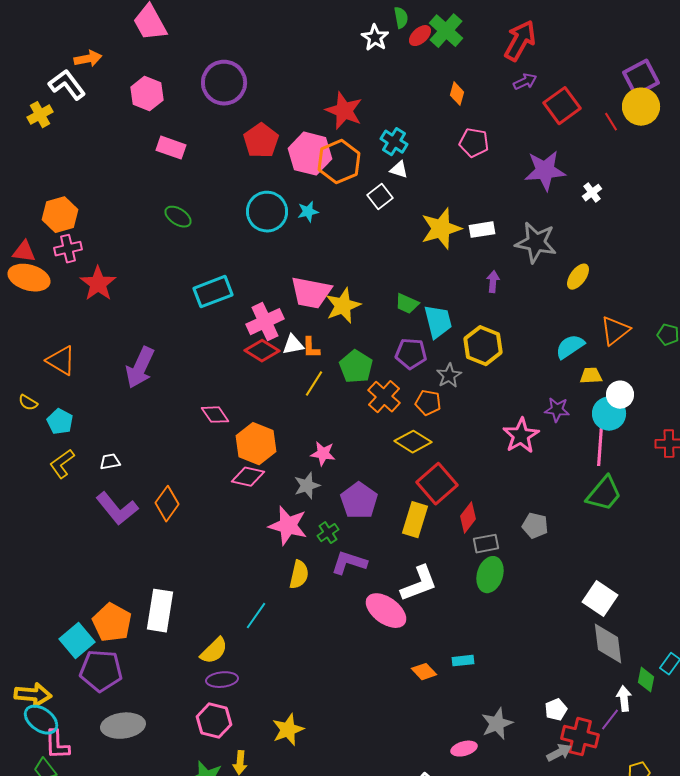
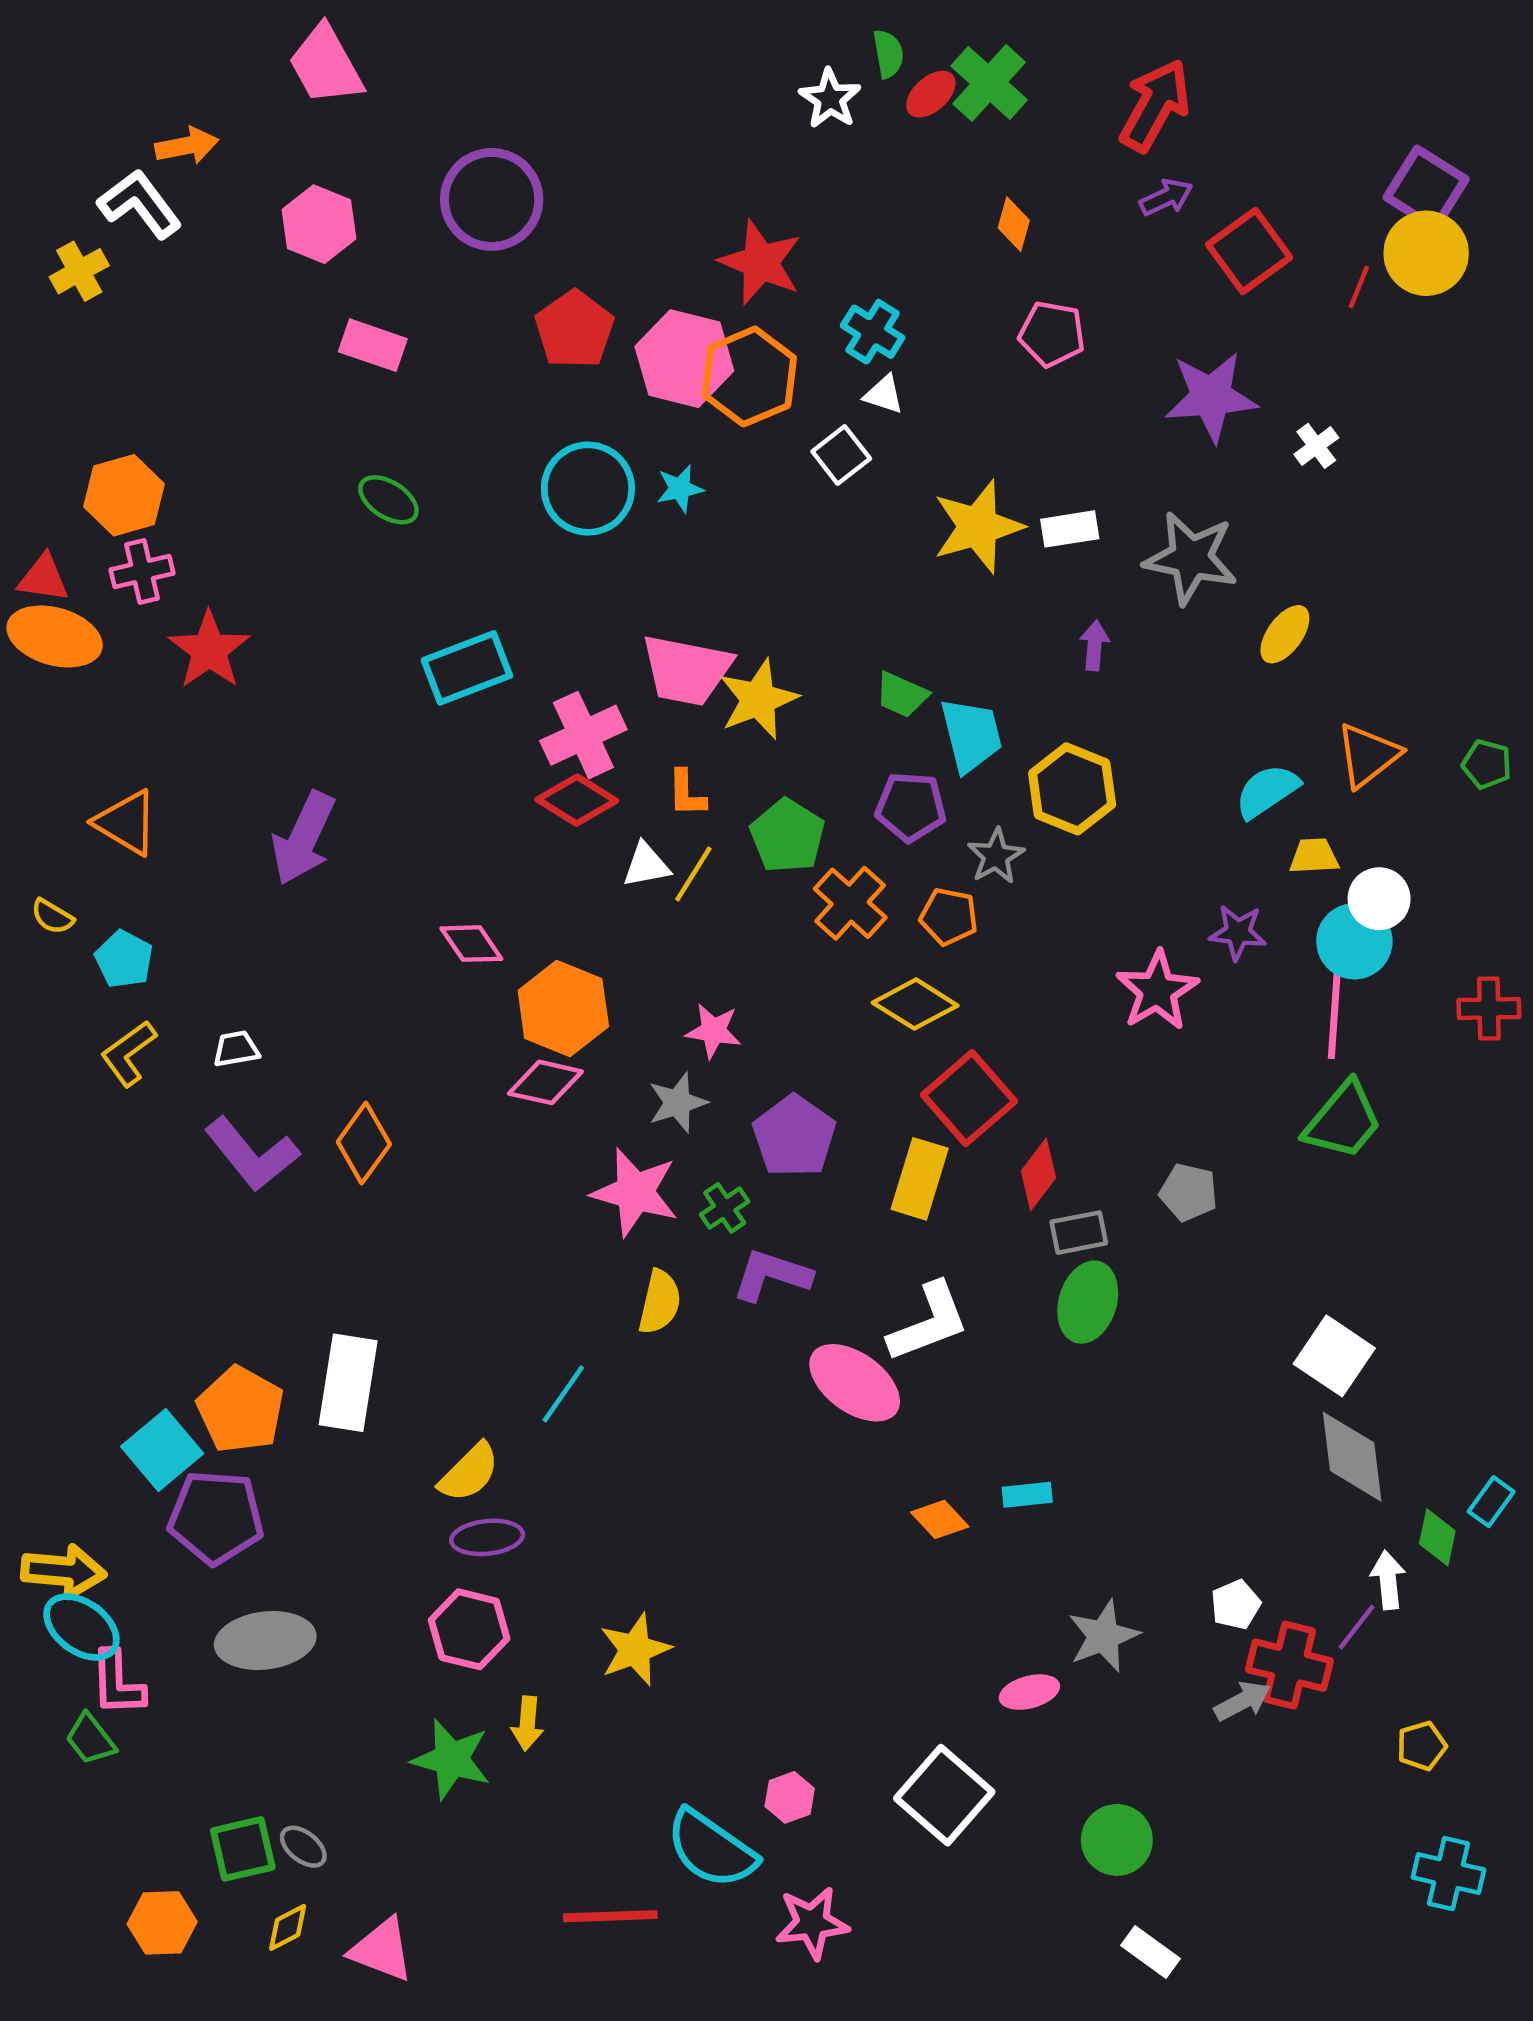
purple square: (641, 78) -> (1426, 188), turned -30
red line: (611, 122) -> (1359, 287), turned 54
white triangle: (293, 345) -> (646, 865), moved

